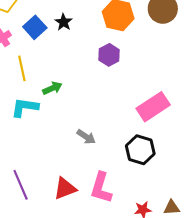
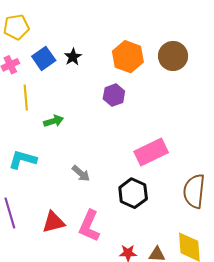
cyan L-shape: (25, 107) -> (23, 160), moved

